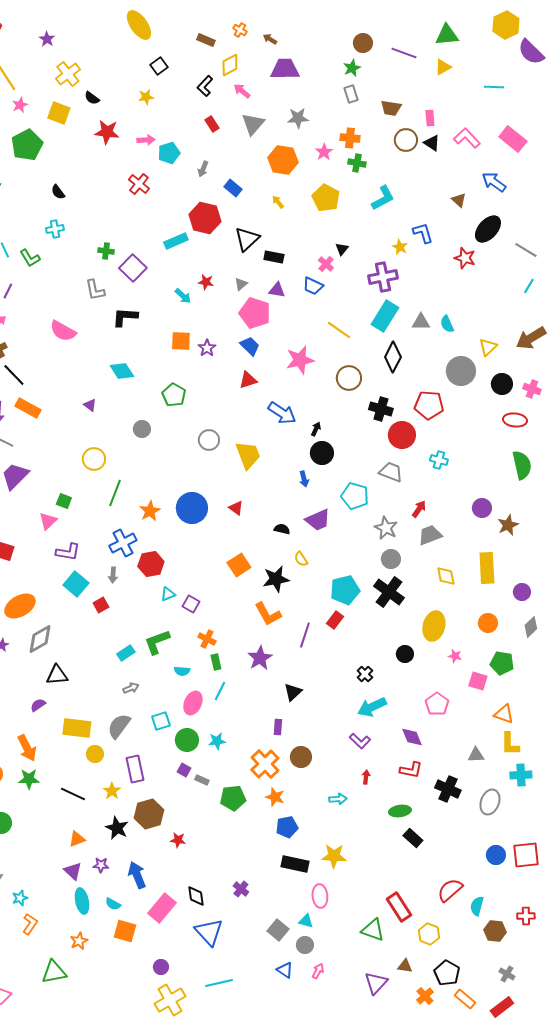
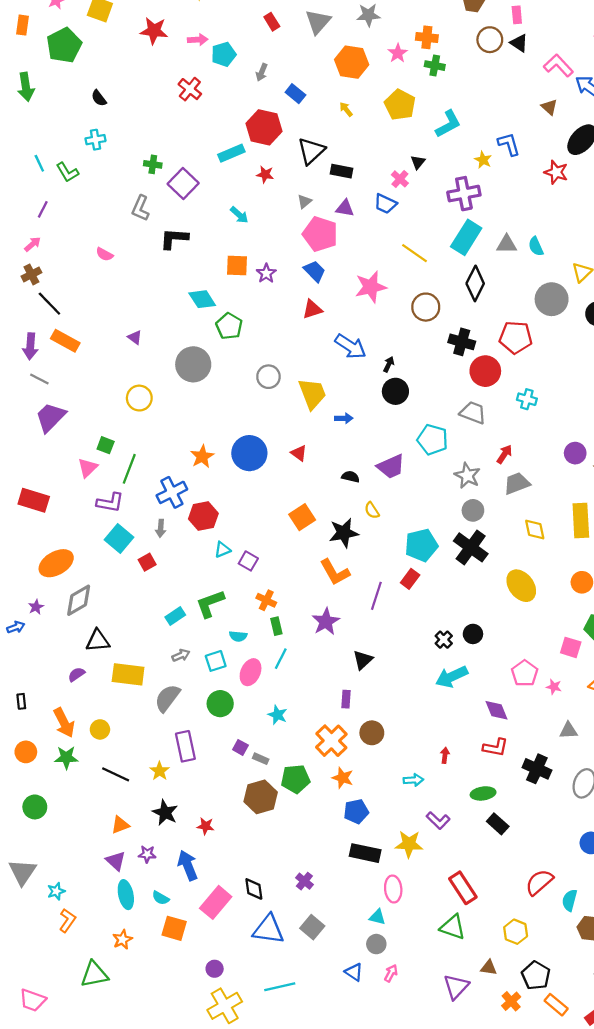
pink L-shape: (467, 138) -> (558, 66), moved
cyan L-shape: (383, 198) -> (448, 124), moved
red star: (206, 282) -> (265, 174), moved
gray L-shape: (95, 290) -> (140, 208), turned 35
pink semicircle: (63, 331) -> (104, 254), size x0.6
cyan diamond: (122, 371) -> (202, 299), moved
gray circle: (142, 429) -> (193, 364), size x1.8
blue arrow: (304, 479) -> (344, 418), moved, turned -77
green line: (115, 493) -> (129, 469), moved
yellow ellipse: (434, 626) -> (521, 586), turned -52
black circle: (405, 654) -> (473, 634), moved
pink star: (455, 656) -> (554, 687), moved
cyan square: (161, 721) -> (216, 661), moved
yellow rectangle: (77, 728) -> (128, 674), moved
green circle: (187, 740) -> (220, 704), moved
cyan star: (217, 741) -> (277, 715), turned 30
purple L-shape: (360, 741) -> (438, 820), moved
yellow circle: (95, 754) -> (100, 729), moved
brown hexagon: (149, 814) -> (261, 797), moved
red star: (178, 840) -> (206, 826), moved
red rectangle: (399, 907) -> (463, 888), moved
gray square: (278, 930) -> (312, 927), moved
blue triangle: (209, 932) -> (268, 929), turned -40

